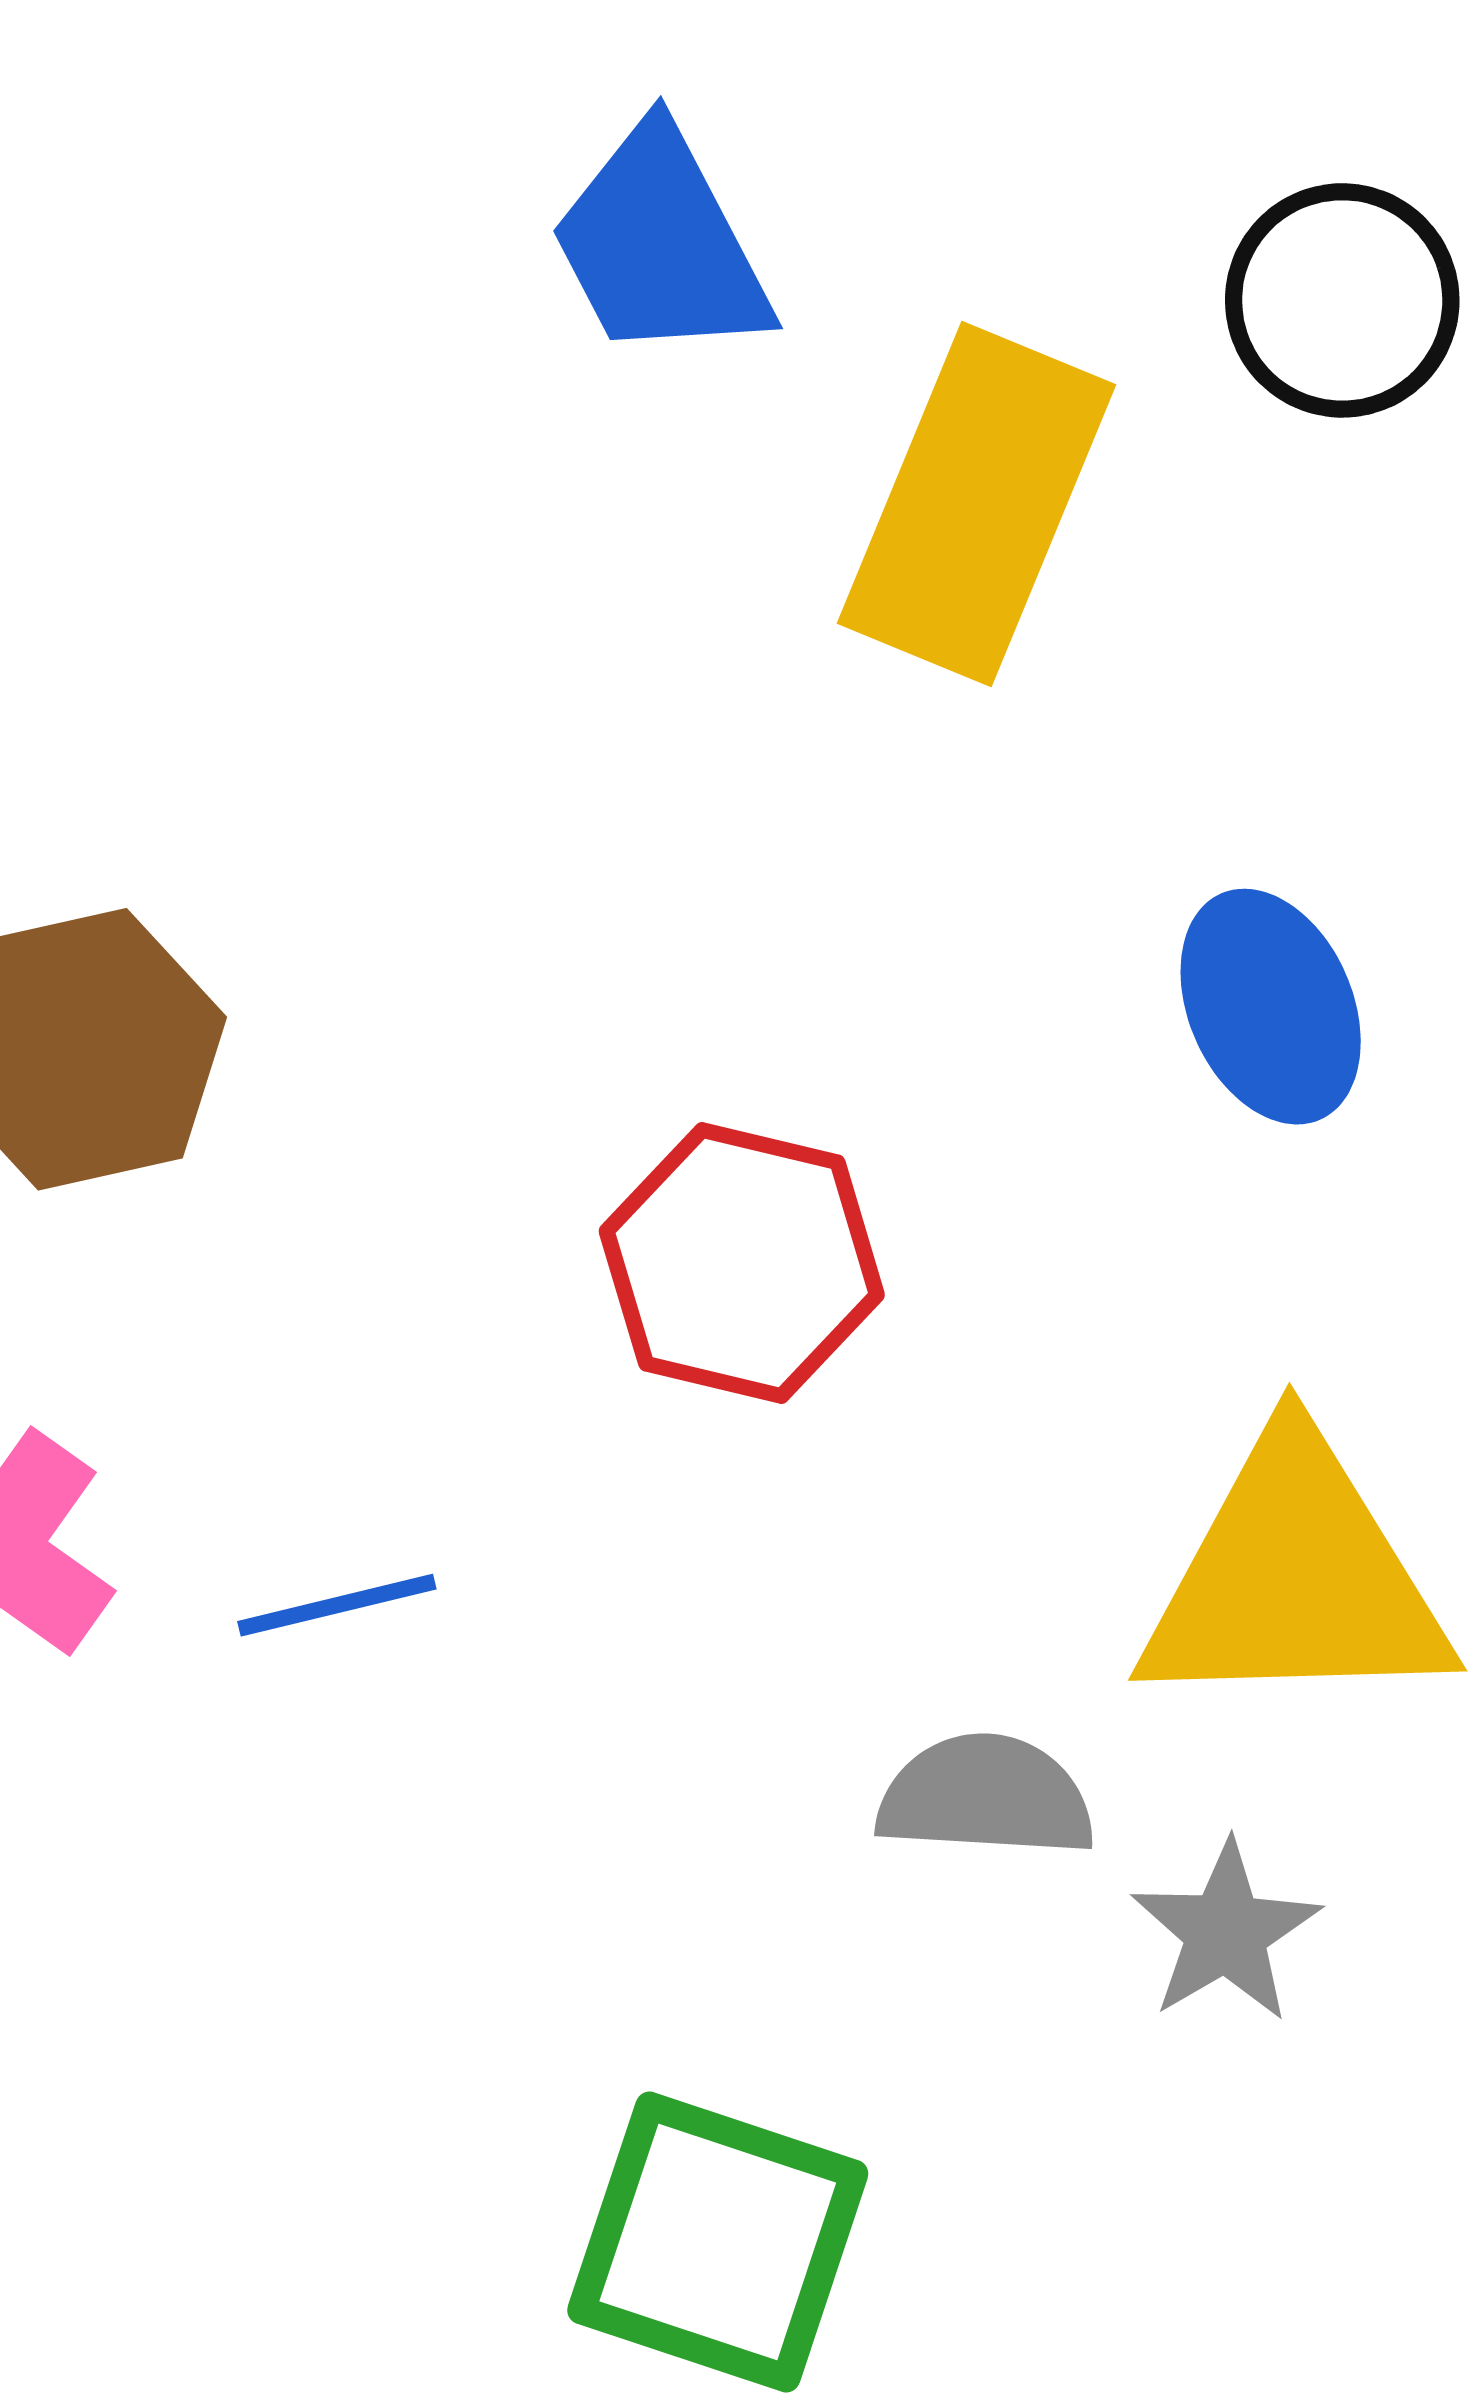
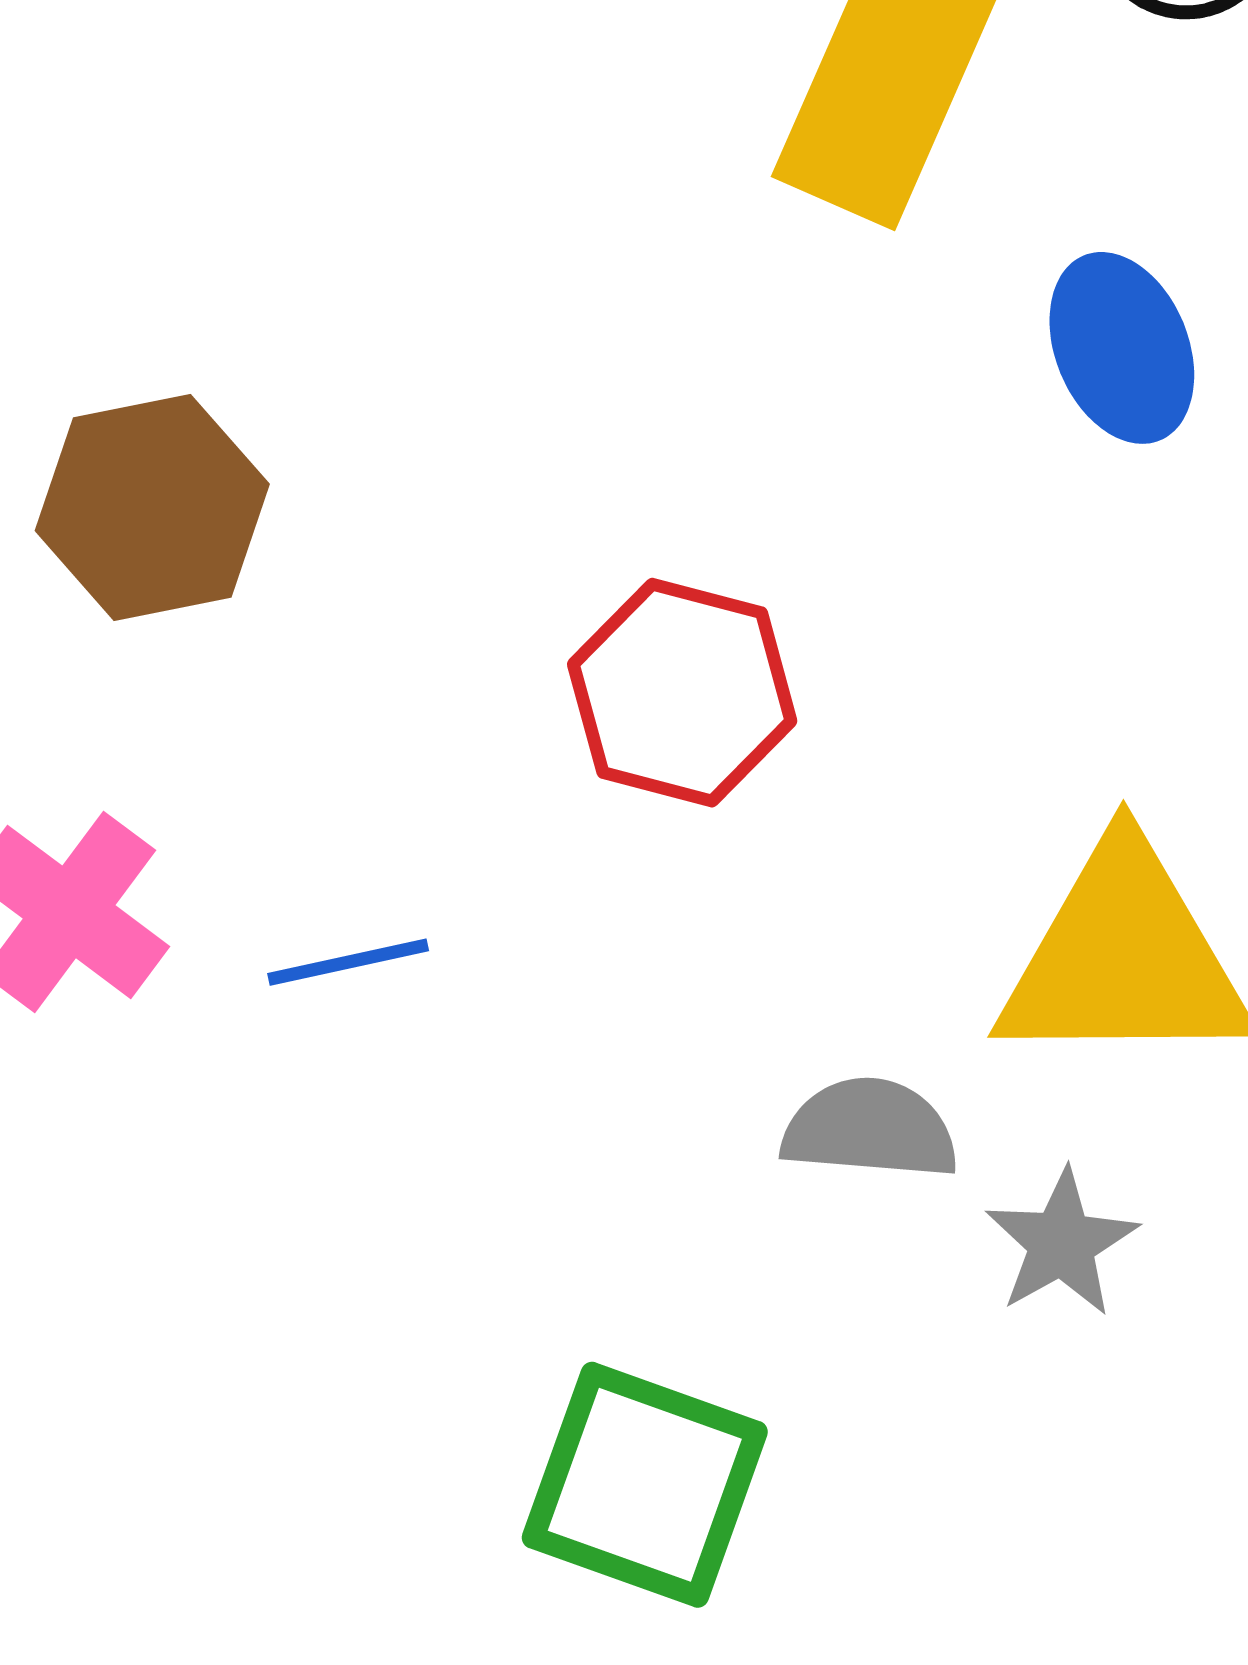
blue ellipse: (1271, 1007) -> (1122, 348), moved

